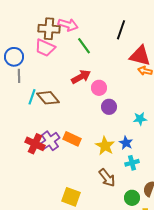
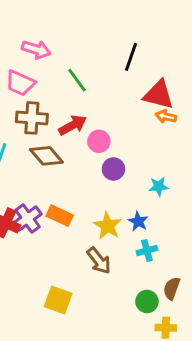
pink arrow: (68, 25) -> (36, 50), moved
brown cross: (49, 29) -> (32, 118), moved
brown diamond: (48, 98) -> (46, 156), moved
brown arrow: (107, 178) -> (99, 261), moved

